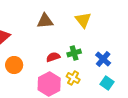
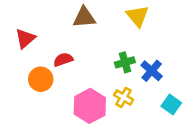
red semicircle: (53, 57) -> (63, 60), moved
blue cross: (103, 59) -> (152, 71), moved

